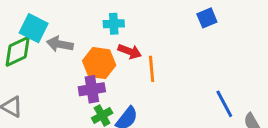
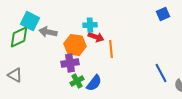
blue square: (207, 18) -> (163, 14), moved
cyan cross: (114, 24) -> (90, 25), moved

